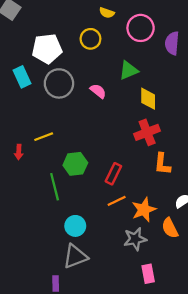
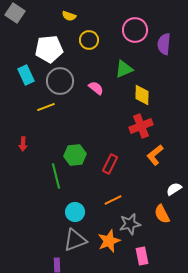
yellow semicircle: (107, 13) -> (69, 16), moved
yellow line: (44, 137) -> (46, 107), moved
orange L-shape: (162, 164) -> (155, 155), turned 45
orange line: (117, 201) -> (113, 200), moved
orange star: (144, 210) -> (109, 241), moved

